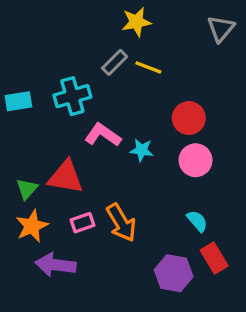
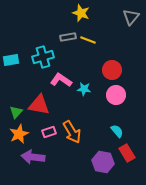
yellow star: (136, 22) -> (81, 13), turned 30
gray rectangle: (115, 62) -> (68, 37), turned 35

